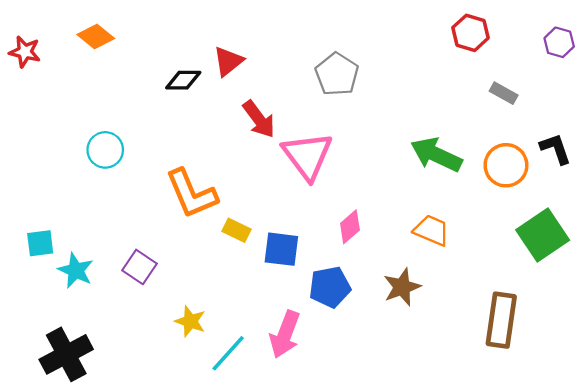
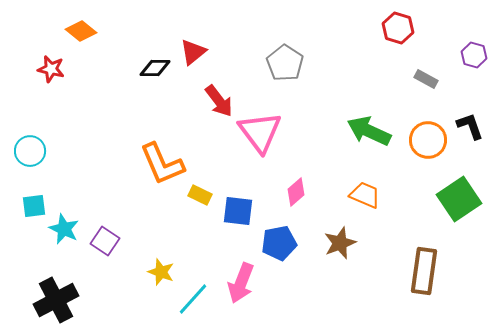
purple hexagon: (559, 42) -> (474, 55), moved
red star: (25, 52) -> (51, 69), moved
cyan circle: (105, 150) -> (30, 151), moved
purple square: (139, 267) -> (105, 241), moved

